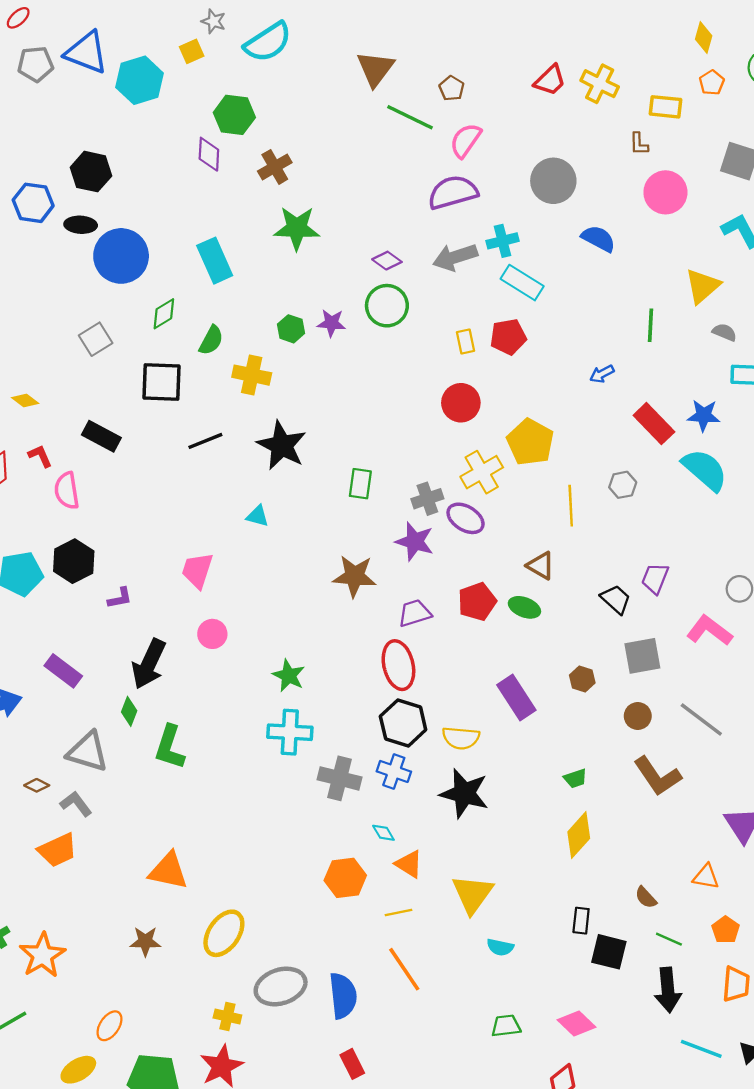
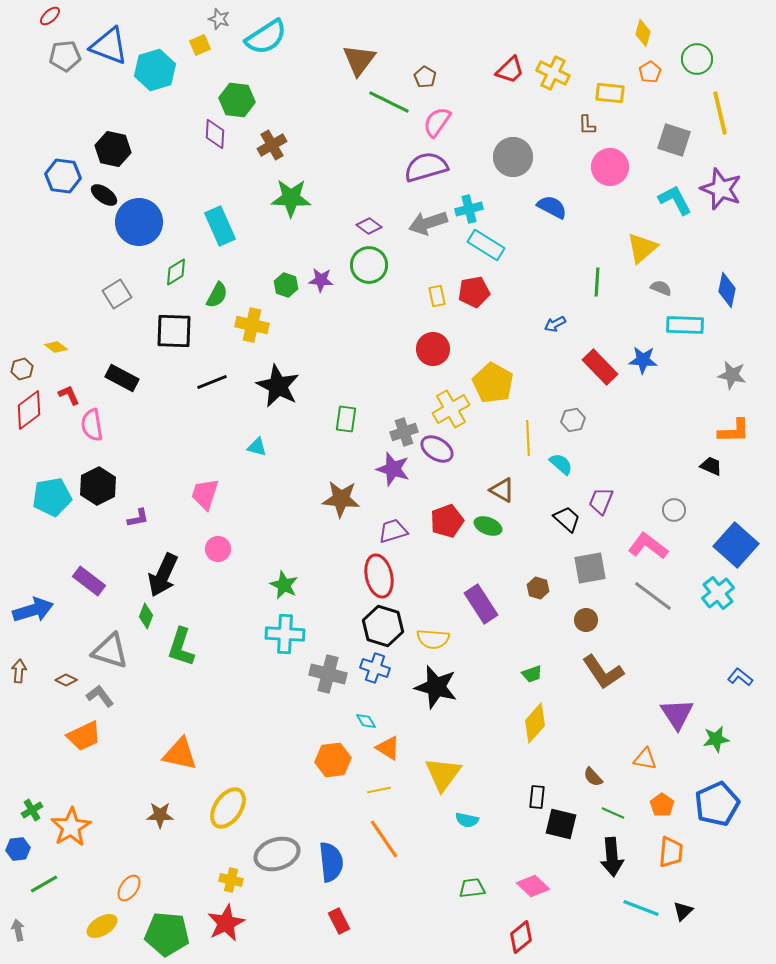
black ellipse: (81, 225) -> (104, 195), turned 32
cyan semicircle: (705, 470) -> (561, 464), moved, size x0.6
gray line: (701, 719) -> (653, 596), moved

